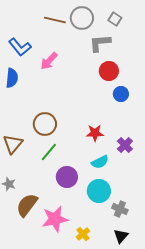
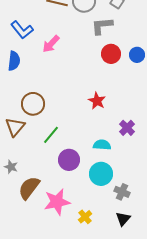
blue circle: (121, 94) -> (137, 55), moved
brown circle: (45, 124) -> (33, 104), moved
red star: (95, 133) -> (97, 101), moved, turned 30
cyan semicircle: (100, 162) -> (102, 145), turned -150

